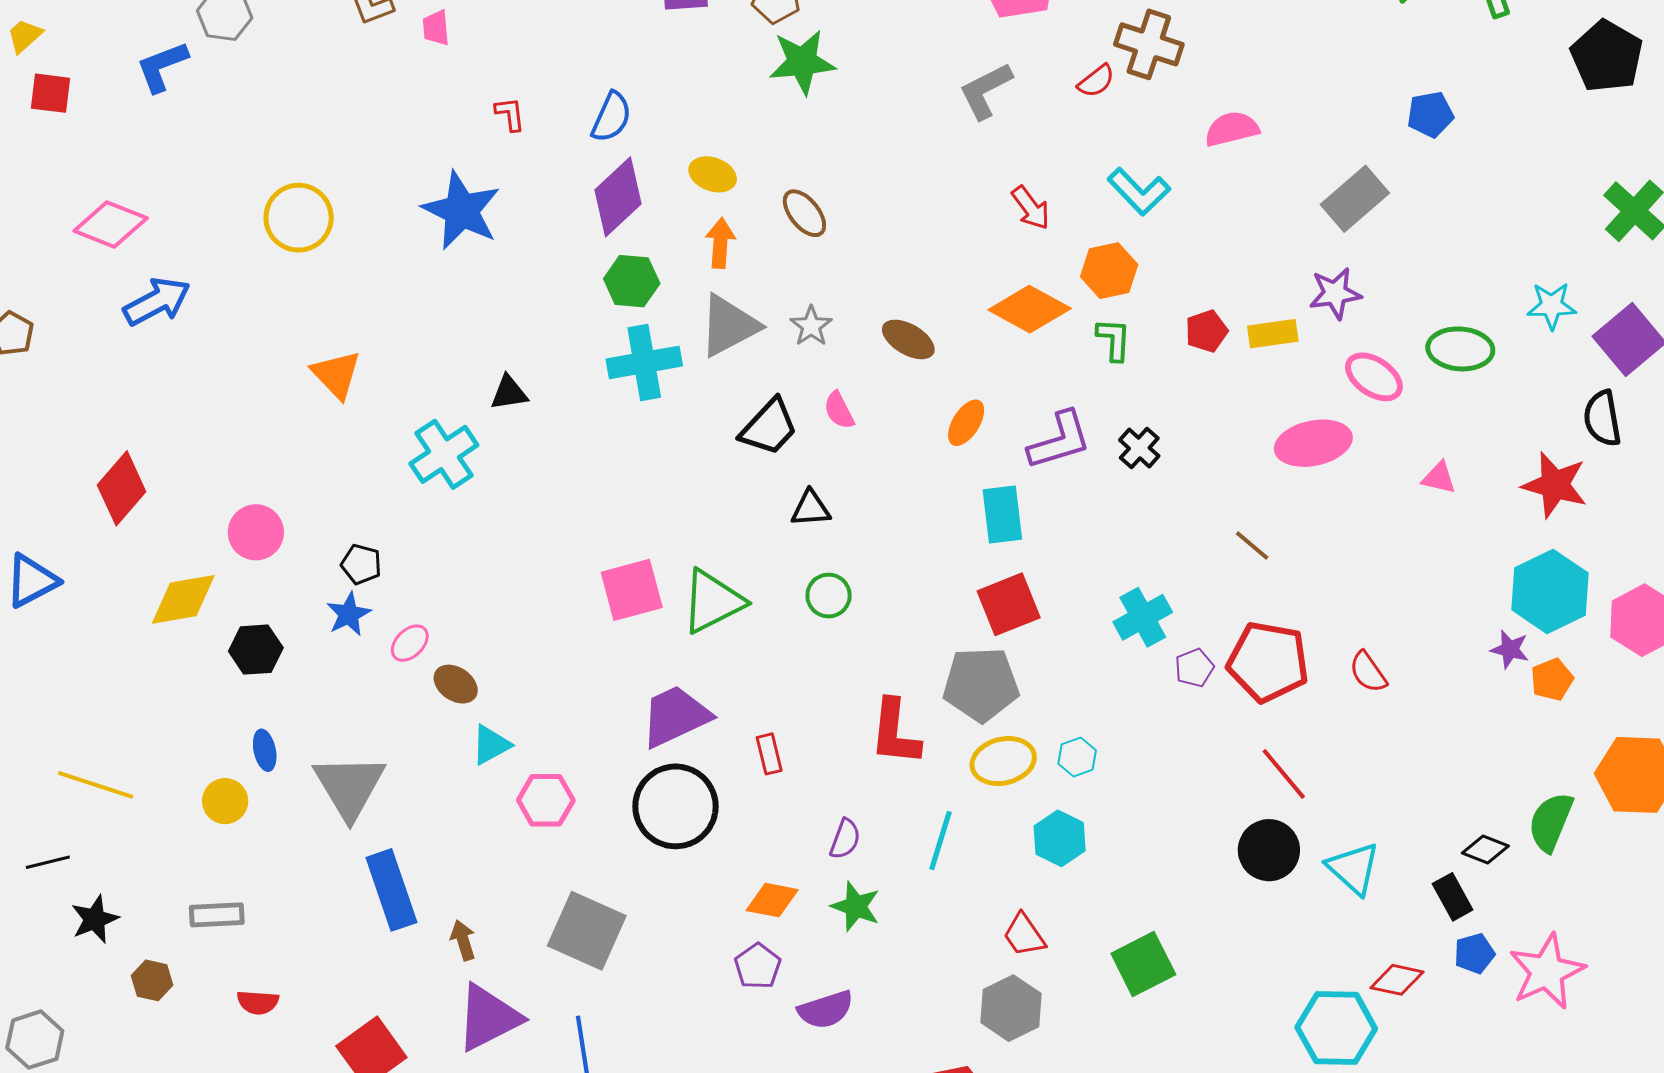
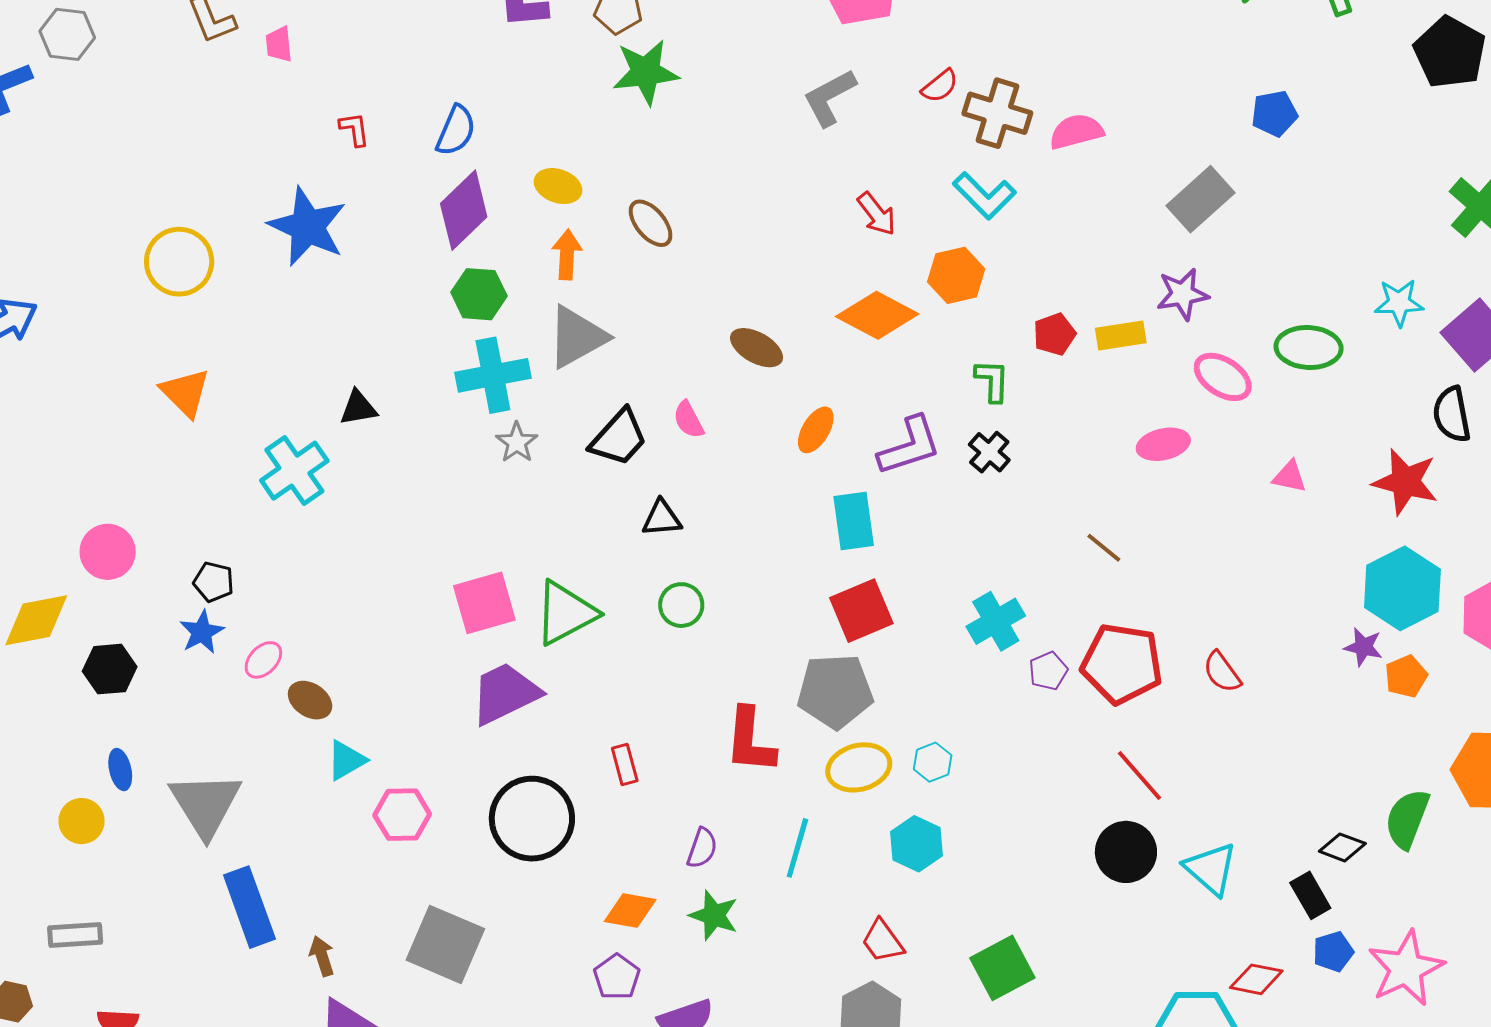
brown cross: (1149, 44) -> (997, 113), moved
yellow circle: (299, 218) -> (179, 262), moved
gray star: (811, 326) -> (517, 442), moved
green L-shape: (1114, 339) -> (992, 381), moved
pink ellipse: (1313, 443) -> (1163, 444), size x0.7
purple trapezoid: (675, 716) -> (505, 693), moved

